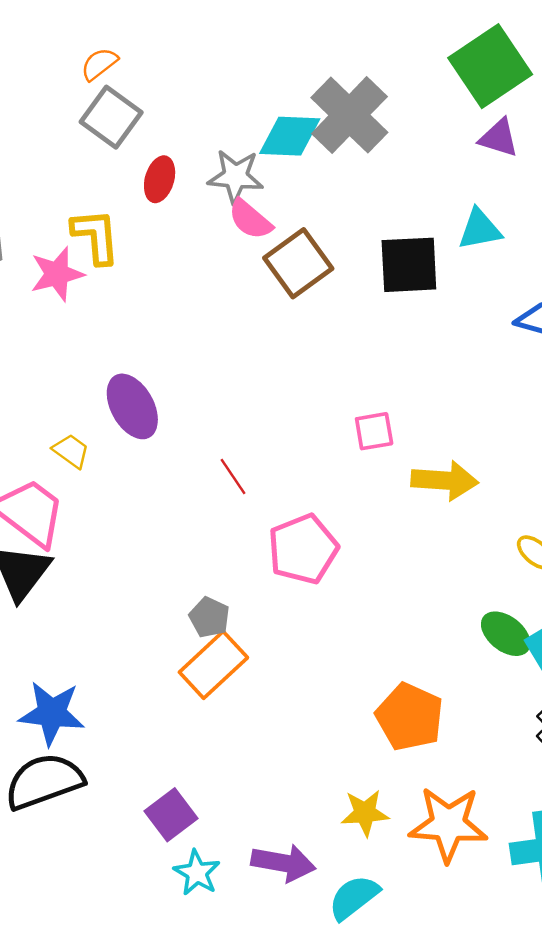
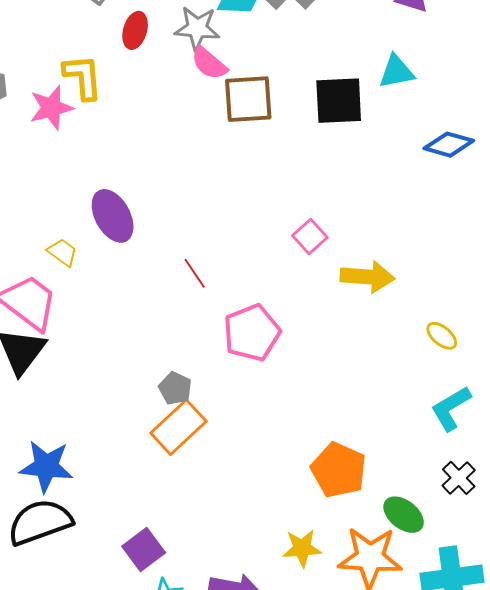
brown square: (298, 263) -> (248, 99), turned 32
pink square: (374, 431) -> (310, 236), turned -32
green ellipse: (506, 634) -> (404, 515), moved

